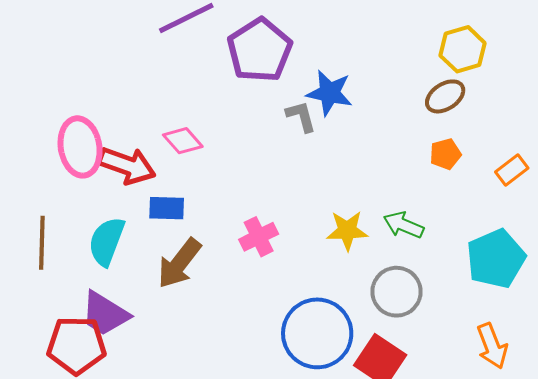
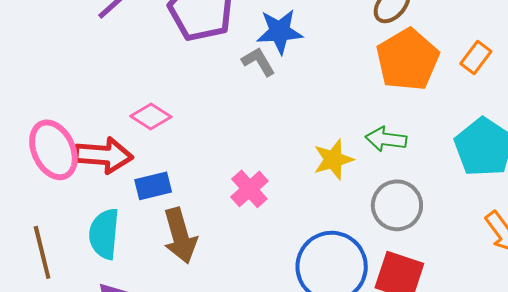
orange pentagon: (445, 154) -> (408, 60), size x2.0
brown arrow: (179, 263) -> (180, 236), turned -38

